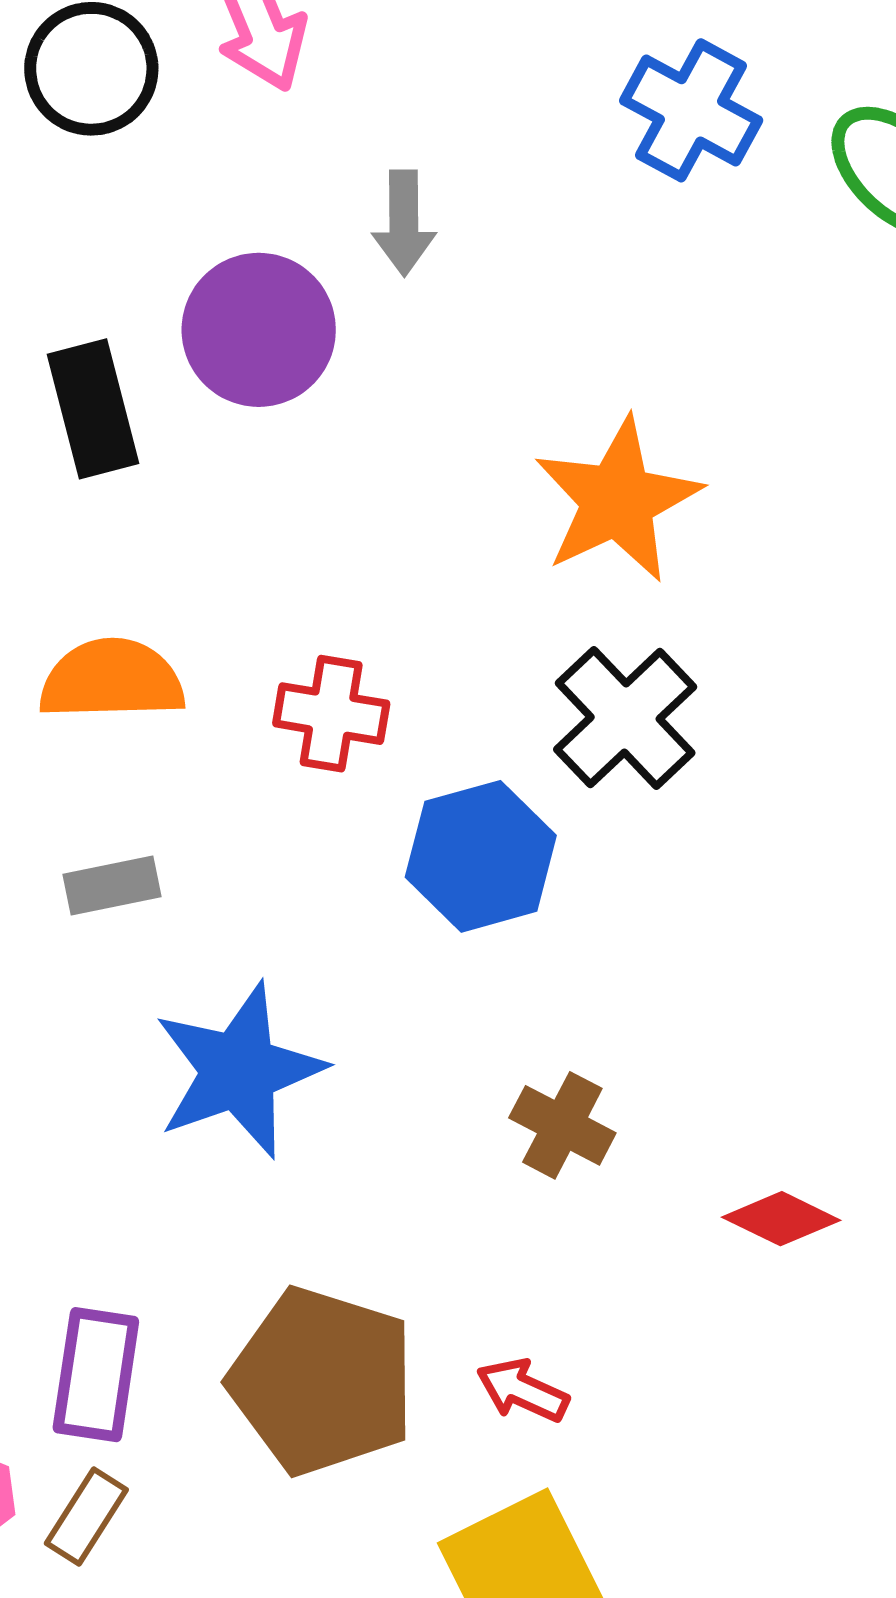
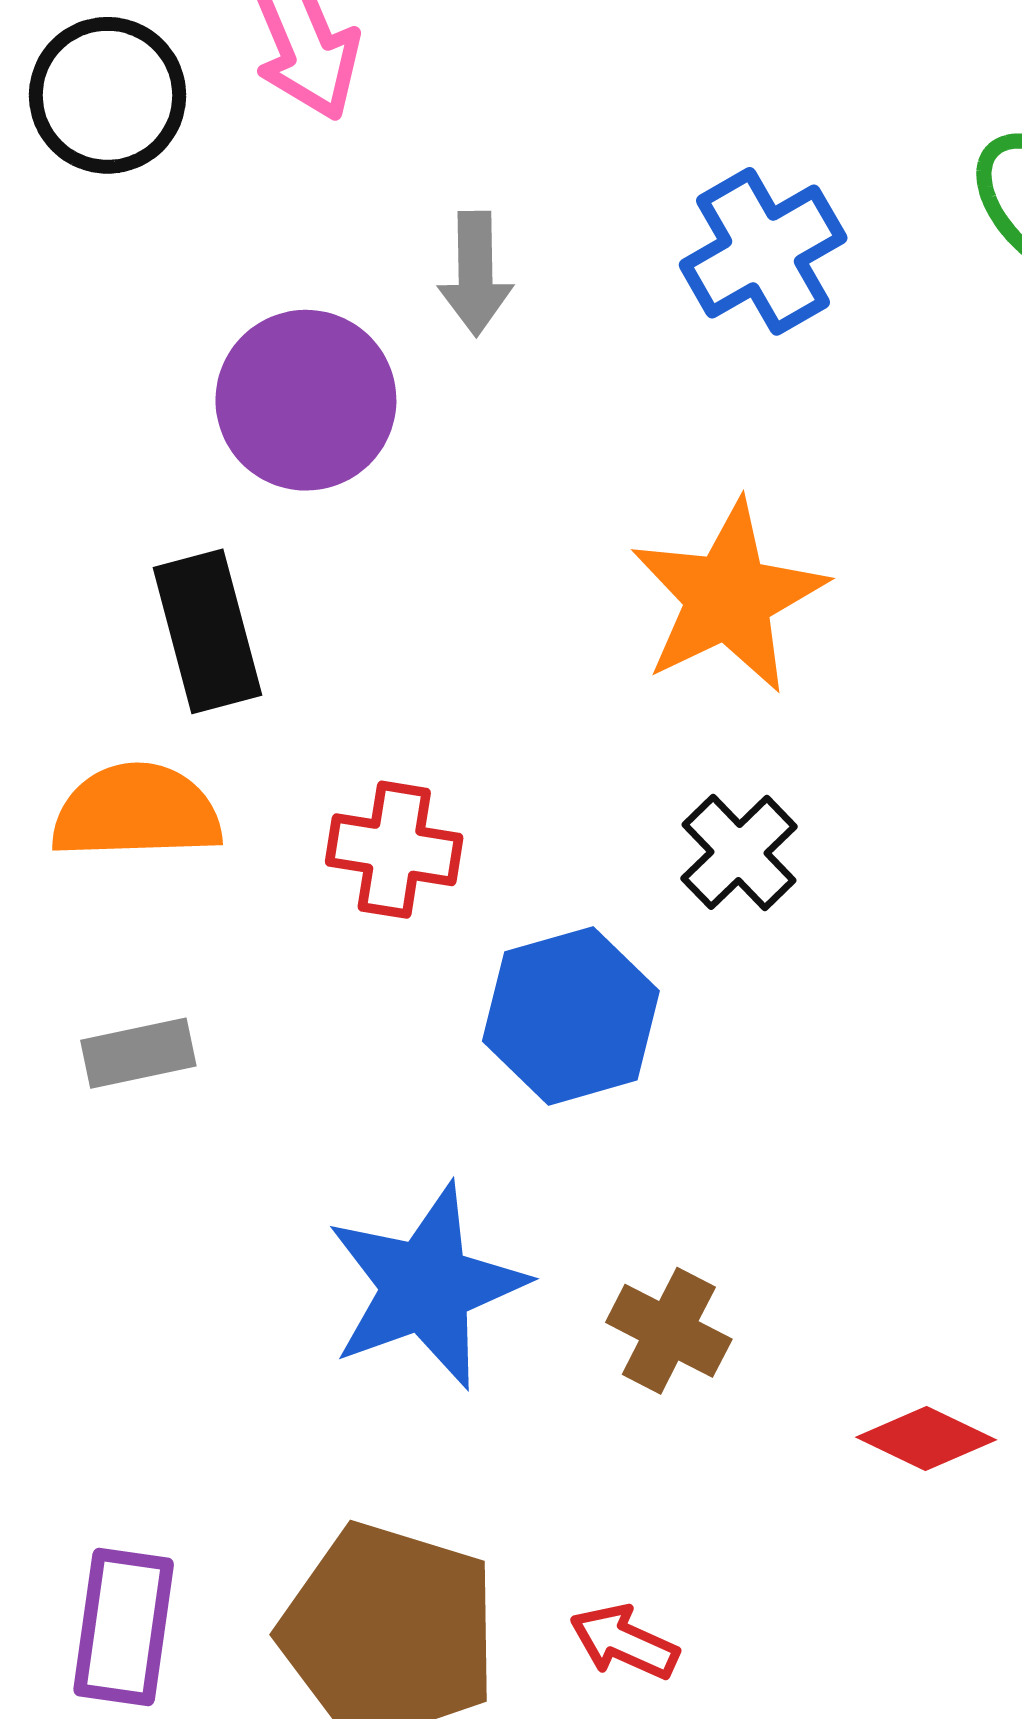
blue cross: (691, 110) -> (763, 251), moved, turned 32
black rectangle: (93, 409) -> (207, 631), moved
black cross: (625, 718) -> (739, 852), size x0.7
blue star: (239, 1071) -> (426, 1286), moved

